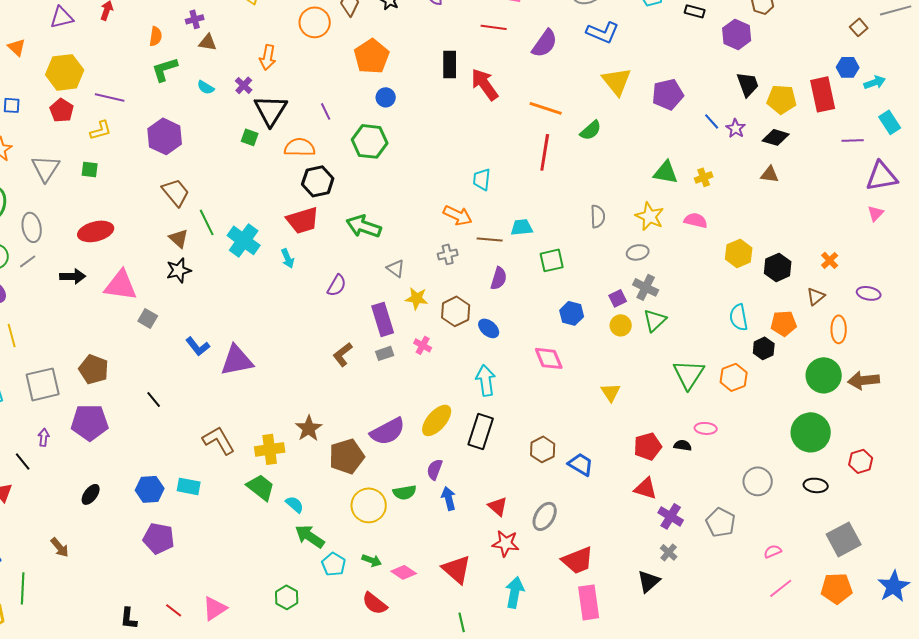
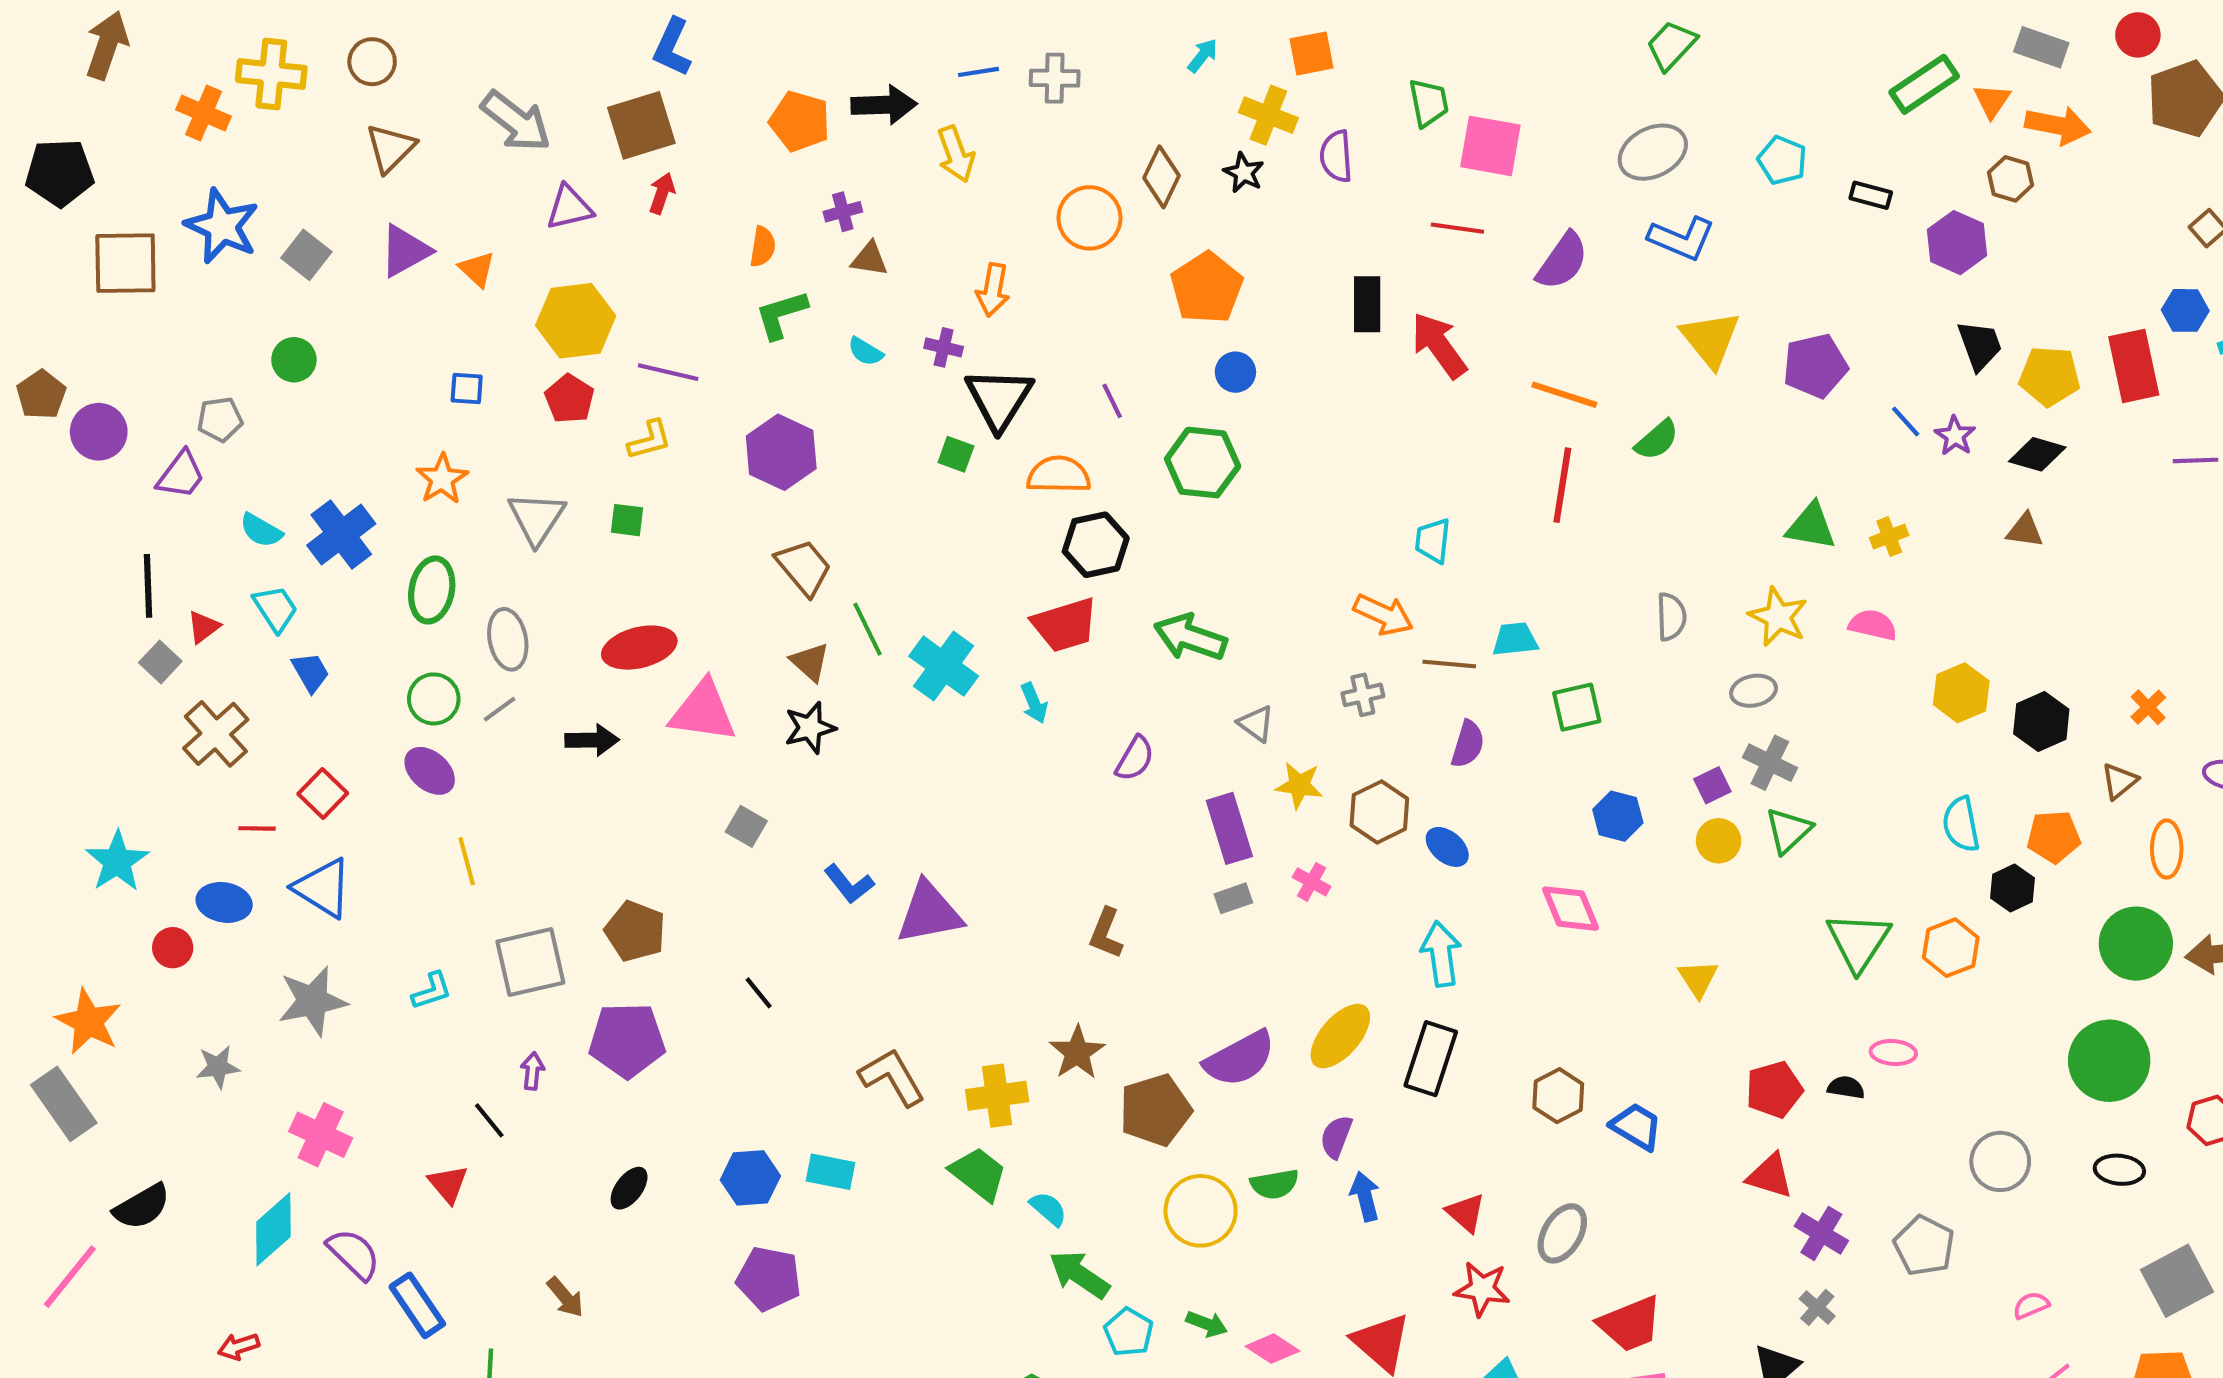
purple cross: (244, 85) -> (944, 347), turned -30
pink triangle: (121, 285) -> (703, 711), moved
brown L-shape: (343, 354) -> (1106, 933), moved, turned -30

